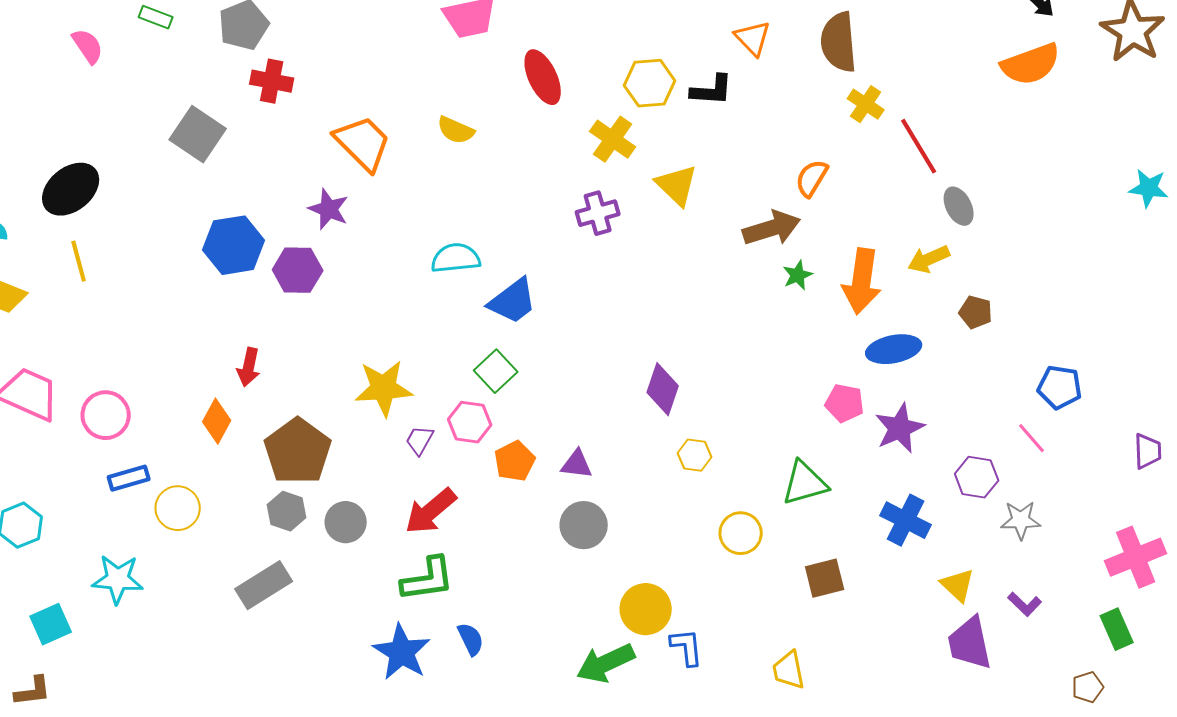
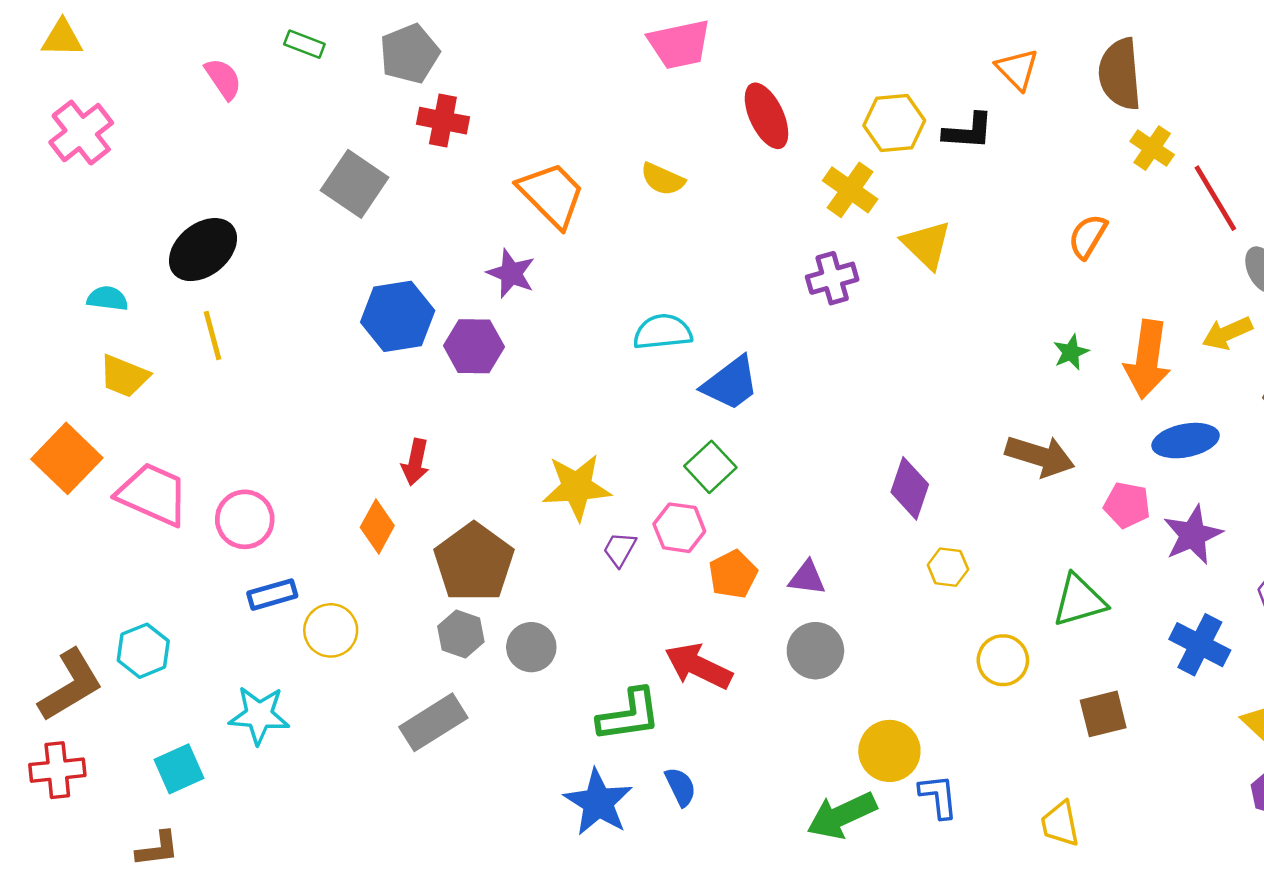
brown arrow: (772, 228) -> (1040, 456), moved, turned 34
red arrow: (431, 511) -> (698, 666), moved, turned 66

